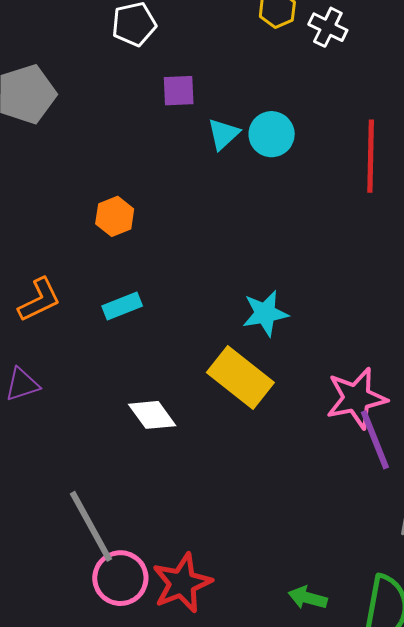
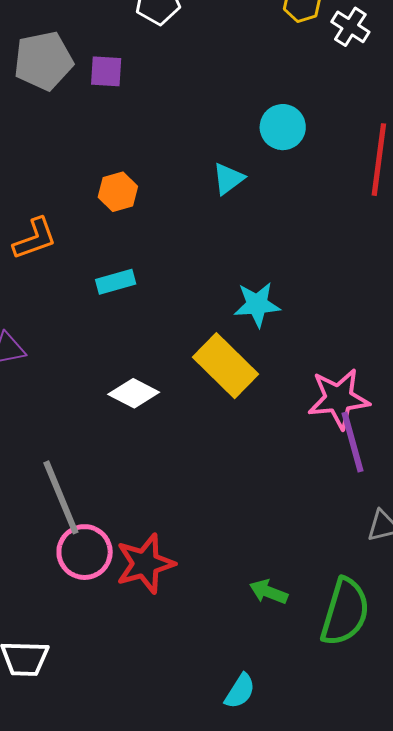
purple square: (179, 91) -> (106, 71), moved
cyan triangle: (223, 134) -> (228, 179), moved
orange L-shape: (39, 300) -> (35, 239), moved
white diamond: (152, 415) -> (134, 393), turned -33

